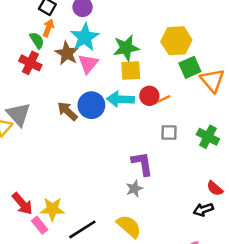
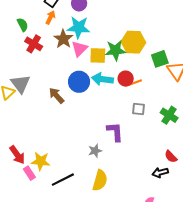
cyan star: (85, 37) -> (79, 27), turned 30
green semicircle: (37, 40) -> (23, 25), moved
yellow hexagon: (176, 41) -> (133, 42), moved
green star: (126, 48) -> (115, 50), moved
yellow square: (131, 70) -> (98, 56), moved
brown arrow: (67, 111) -> (56, 96), moved
gray star: (134, 189) -> (95, 151), moved
yellow semicircle: (129, 226) -> (100, 180), turned 60

